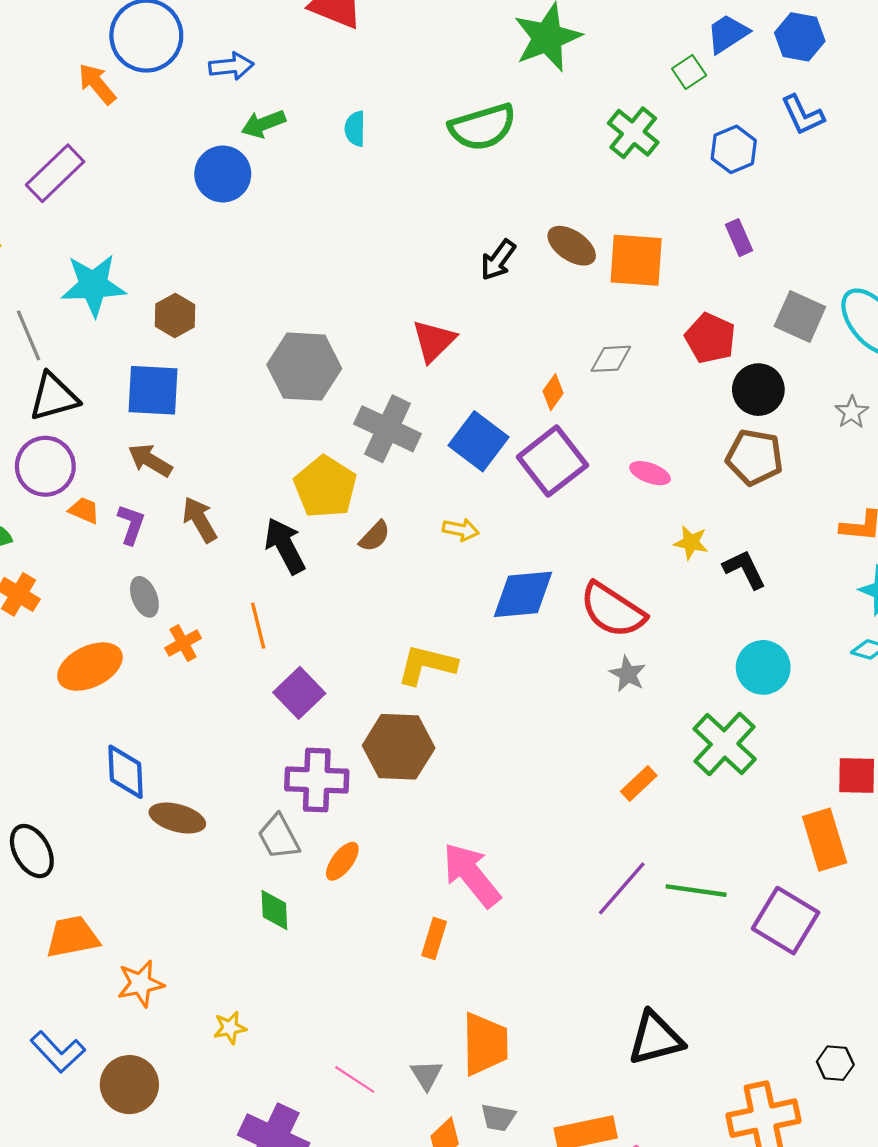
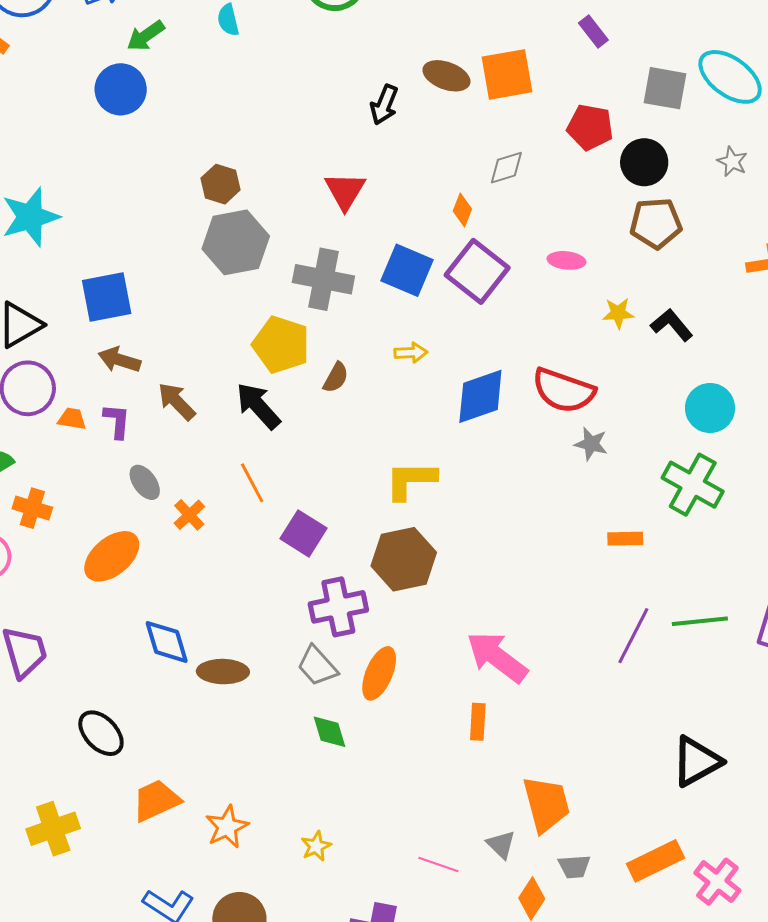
brown hexagon: (175, 316) -> (220, 184), moved
orange rectangle: (639, 784) -> (625, 539), turned 56
orange ellipse: (342, 861) -> (379, 673), size x1.4

